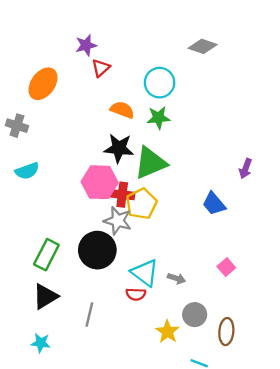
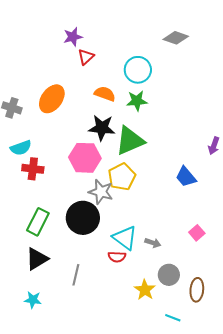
orange ellipse: (43, 84) -> (52, 99), moved
red cross: (122, 195) -> (33, 169), moved

